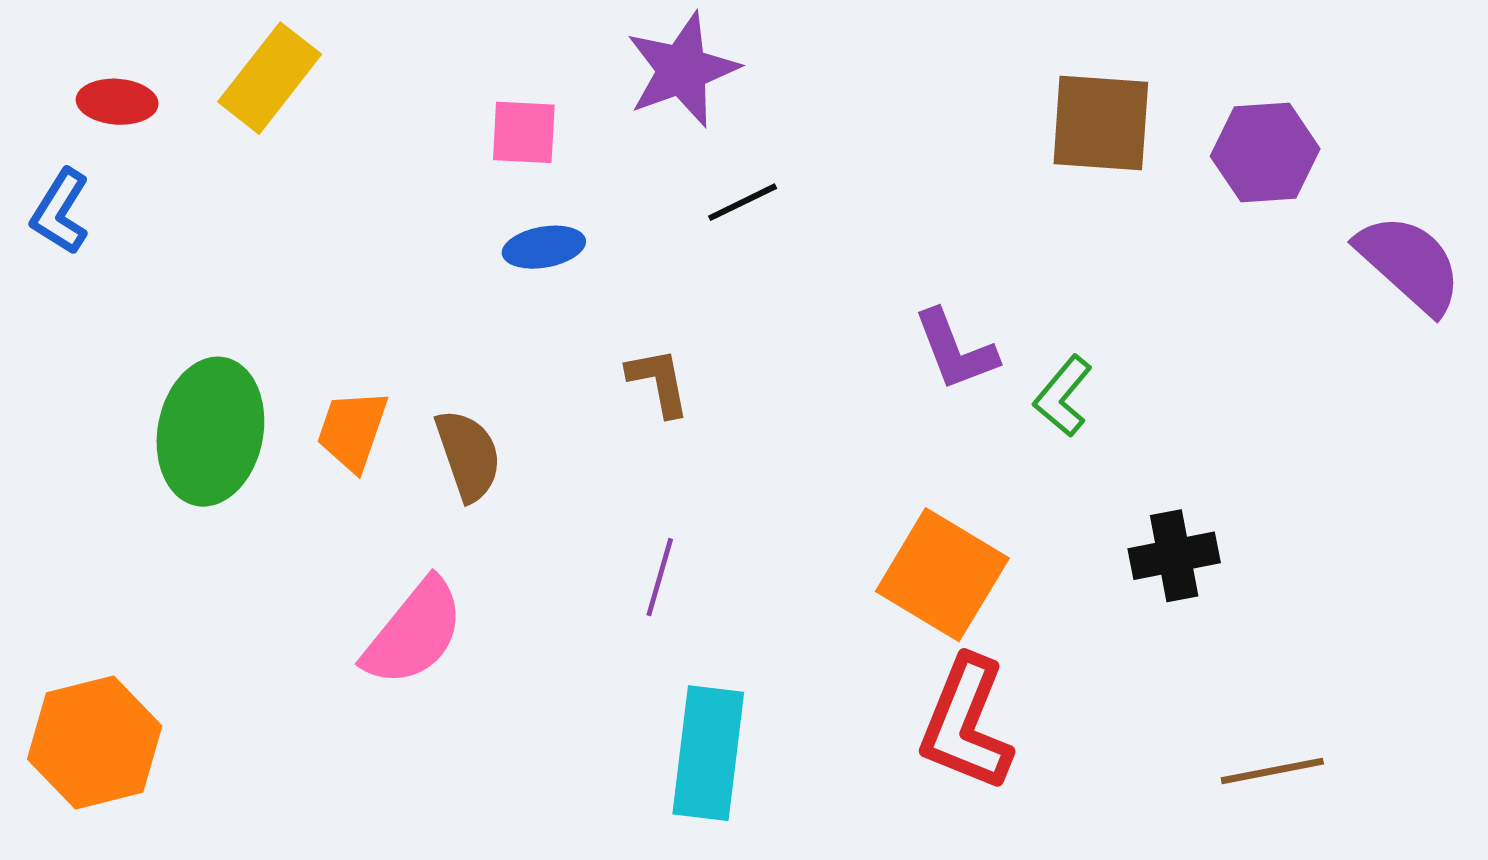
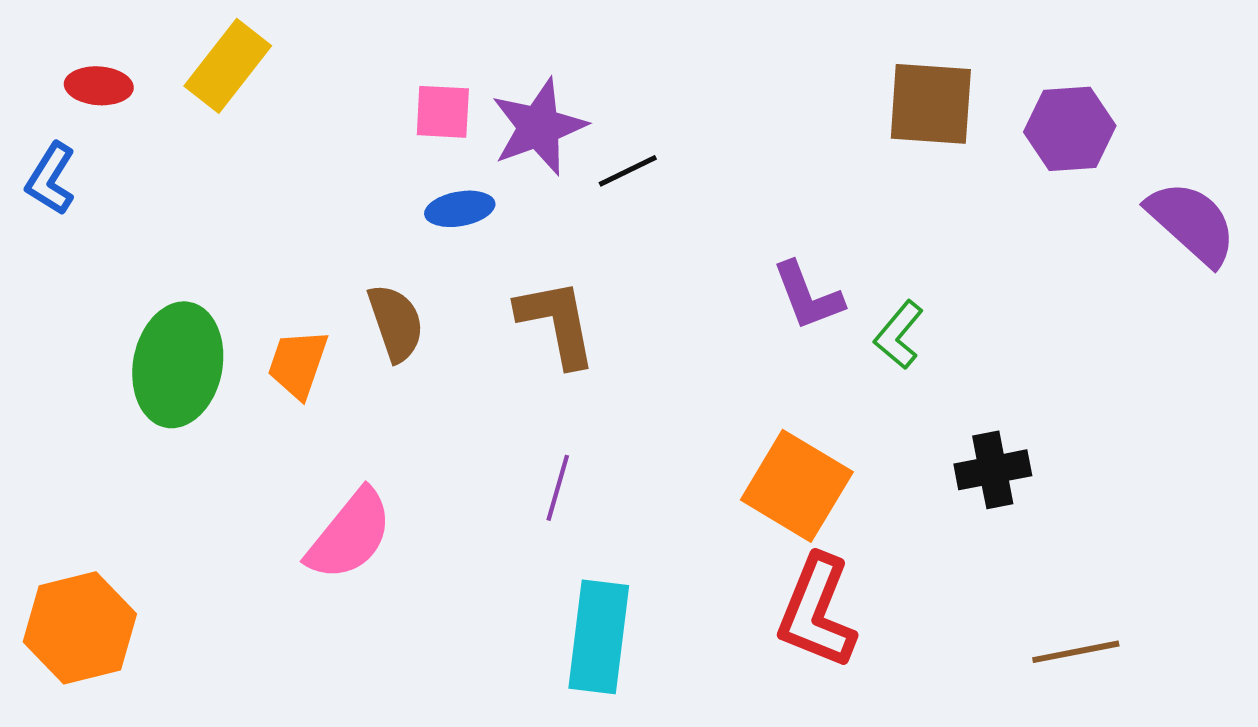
purple star: (682, 70) -> (539, 127), moved
brown L-shape: (659, 382) -> (557, 323), size x1.5
brown semicircle: (468, 455) -> (396, 323), moved

